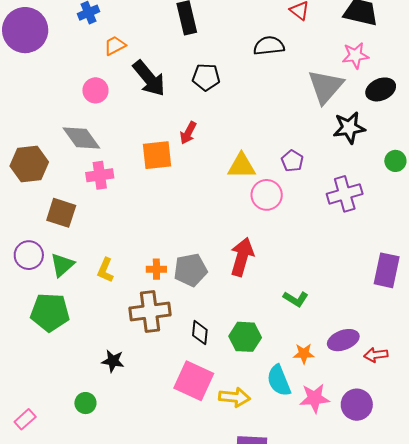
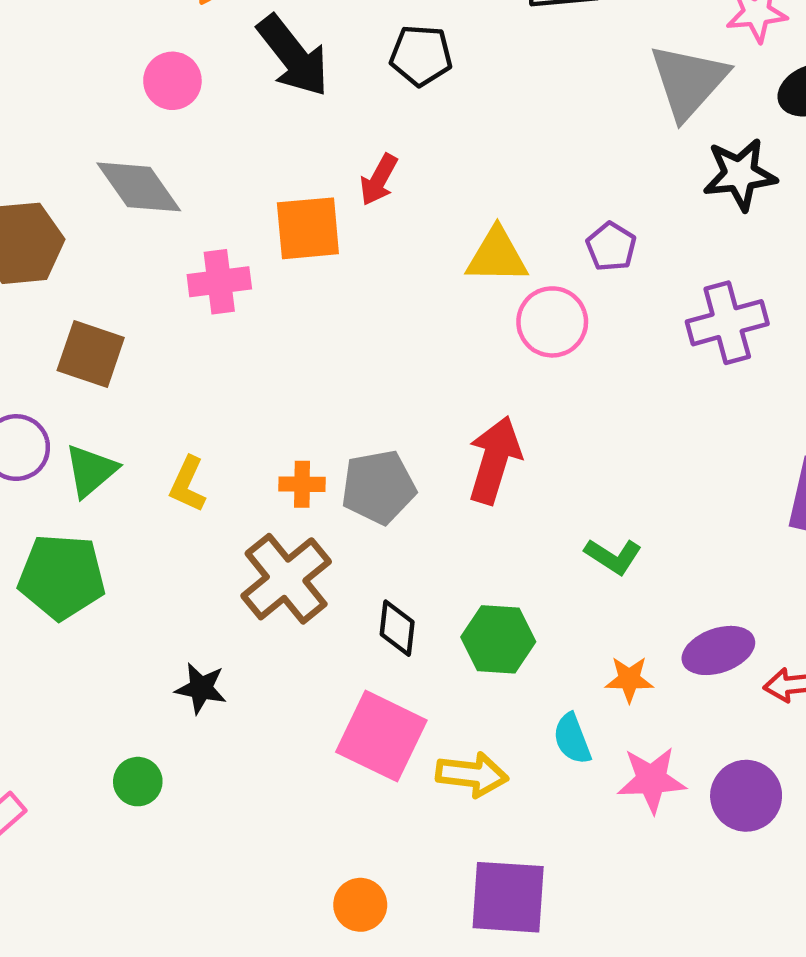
pink cross: (100, 175) -> (219, 282), moved
brown cross: (150, 311) -> (286, 579), turned -33
cyan semicircle: (279, 381) -> (572, 739), size x0.7

